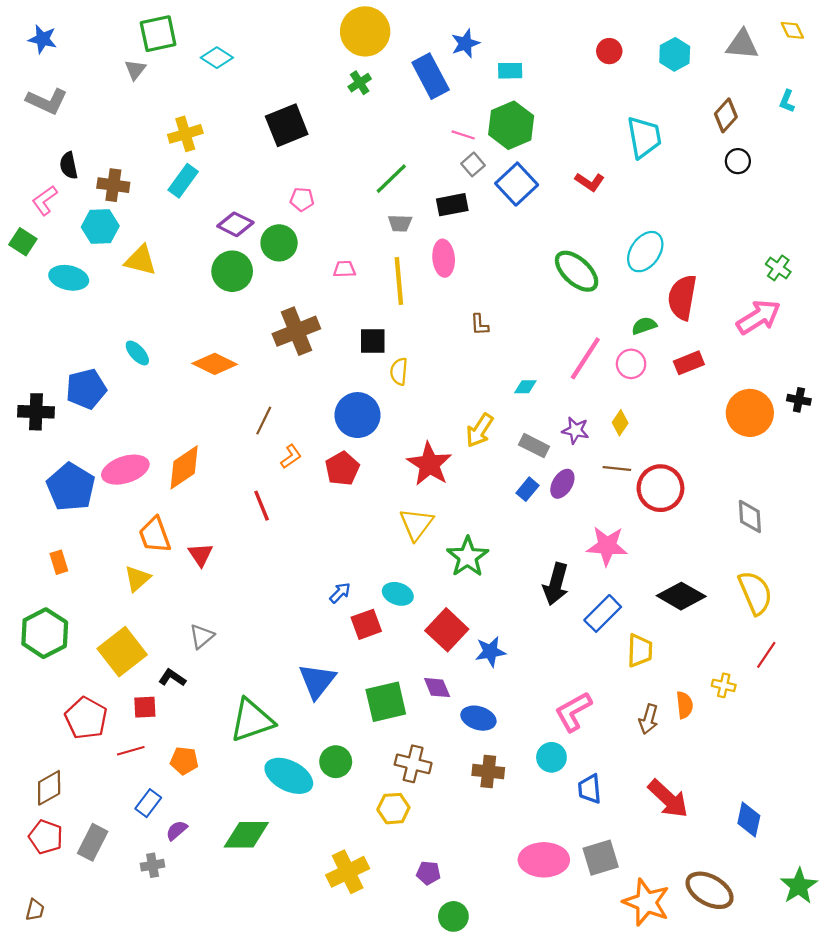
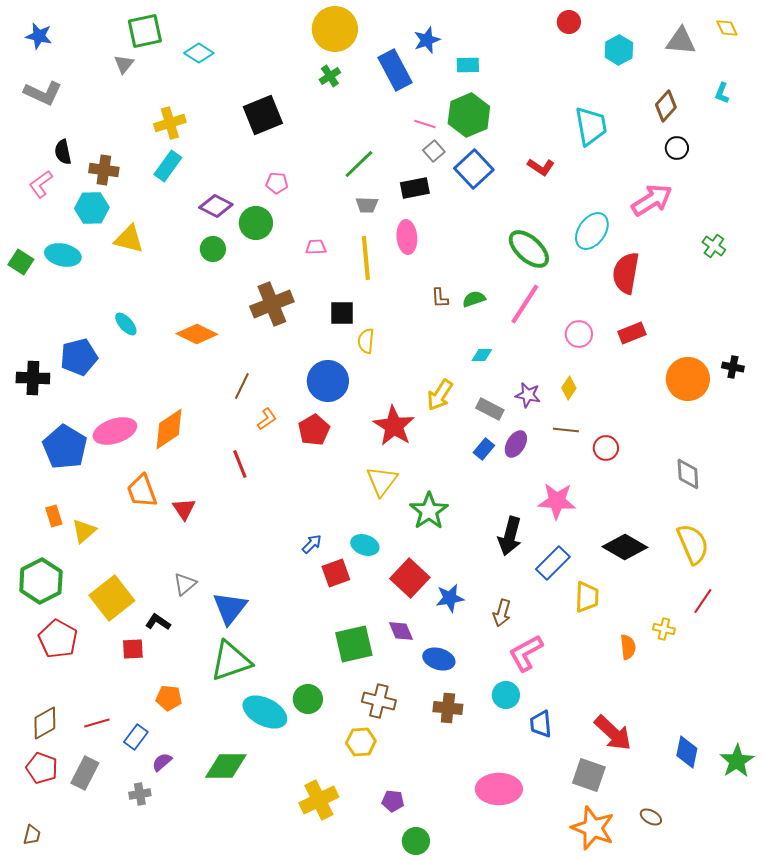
red circle: (609, 51) -> (569, 22), moved
green square: (23, 242) -> (21, 262), moved
green circle: (232, 271) -> (213, 249), size x0.7
pink arrow: (759, 317) -> (652, 200), moved
green semicircle: (644, 326) -> (474, 299), moved
pink line: (585, 358) -> (525, 304), moved
red circle: (660, 488) -> (606, 448), size x0.6
yellow triangle: (137, 579) -> (84, 531), moved
blue triangle: (317, 681) -> (230, 608), moved
red pentagon: (86, 718) -> (58, 639), moved
brown arrow: (648, 719) -> (502, 613), moved
red line: (131, 751) -> (97, 723), moved
gray square: (601, 858) -> (589, 775), moved, turned 36
green star: (799, 886) -> (737, 761), moved
brown ellipse: (710, 890) -> (651, 817), size x0.5

